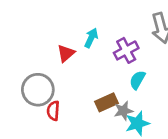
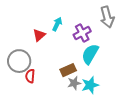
cyan semicircle: (137, 80) -> (90, 54), size x1.5
gray star: (123, 111) -> (74, 83), moved

